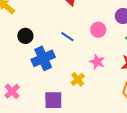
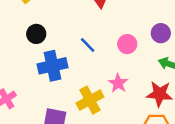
yellow cross: (78, 79) -> (90, 100), size x1.5

